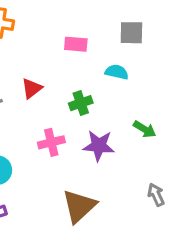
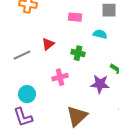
green cross: (81, 103) -> (78, 53), turned 32
purple star: (99, 146) -> (100, 84), moved

